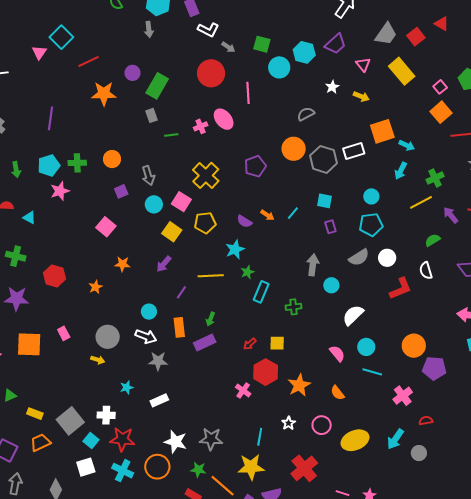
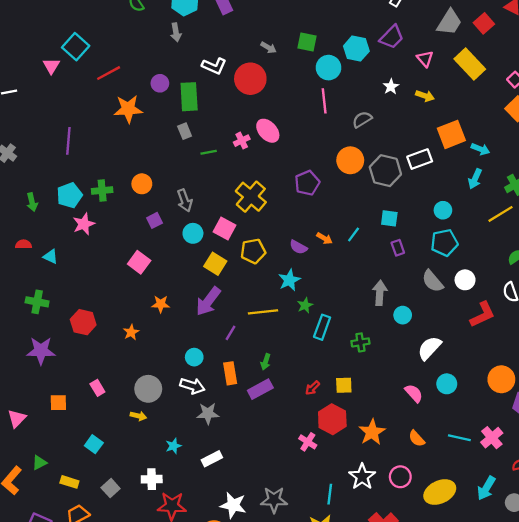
white L-shape: (208, 30) -> (214, 66), moved
green rectangle: (157, 86) -> (189, 97), turned -30
pink line: (248, 93) -> (324, 101), moved
gray semicircle: (359, 257) -> (433, 281), turned 85
purple arrow: (164, 264) -> (208, 301), size x1.5
orange square: (29, 344) -> (58, 403), size x0.6
cyan line: (372, 372) -> (459, 438), moved
gray square: (70, 421) -> (111, 488), size x0.6
white star: (289, 423) -> (362, 477), size x1.6
cyan square: (91, 441) -> (94, 444), moved

